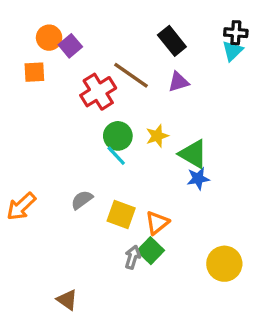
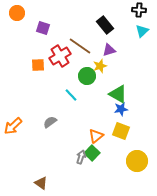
black cross: (236, 33) -> (139, 10), moved
orange circle: (49, 38) -> (17, 13), moved
purple square: (70, 46) -> (43, 28), turned -32
orange square: (34, 72) -> (38, 65), moved
green circle: (118, 136) -> (87, 76), moved
yellow star: (157, 136) -> (100, 66), moved
yellow square: (121, 215) -> (121, 131), moved

